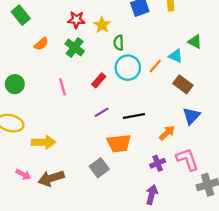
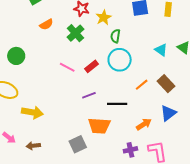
cyan triangle: (176, 56) -> (161, 50), moved
orange line: (155, 66) -> (142, 85), moved
pink line: (63, 87) -> (67, 67), moved, turned -56
brown arrow: (51, 178) -> (33, 146), size x0.6

